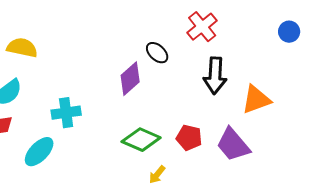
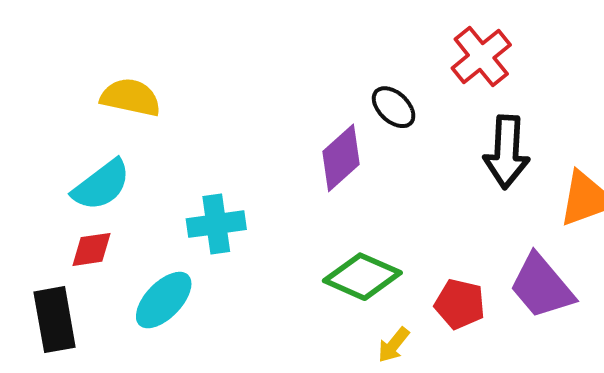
red pentagon: (189, 138) -> (460, 304), moved

